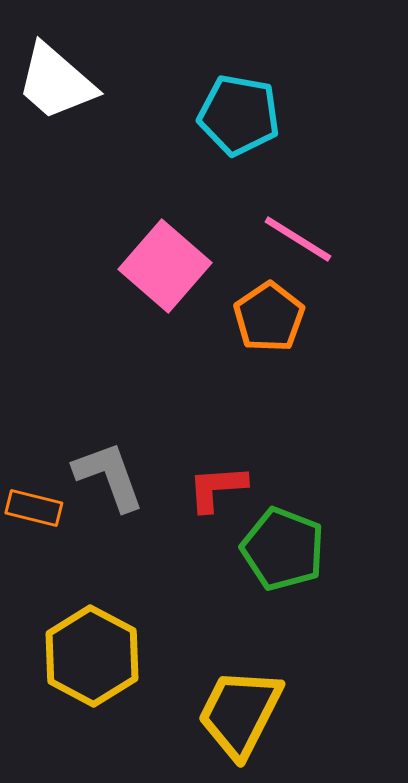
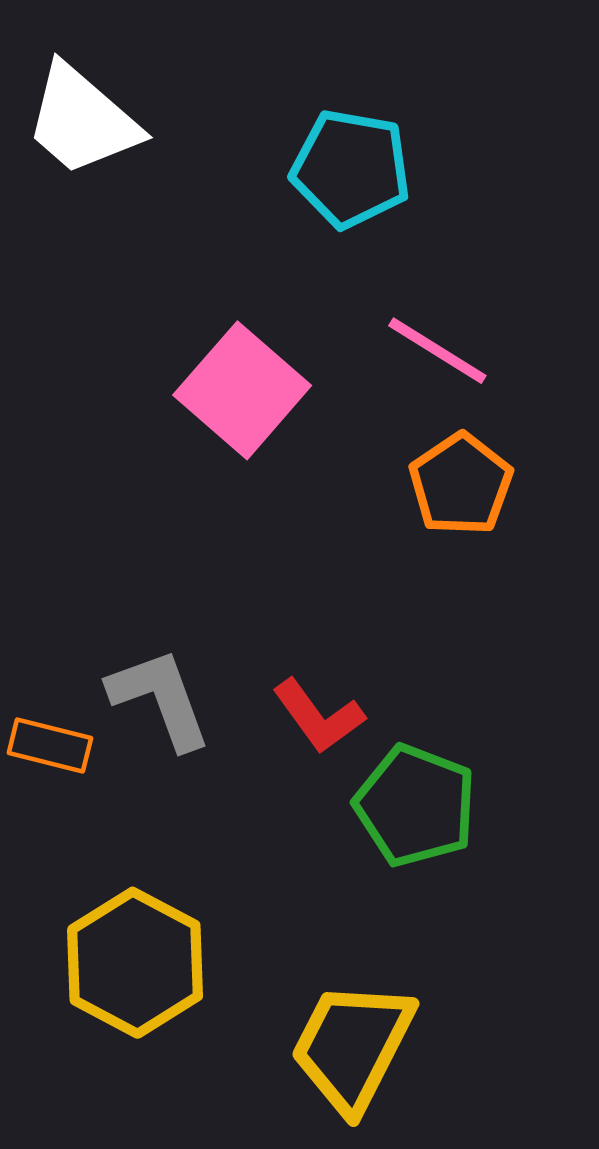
orange pentagon: (269, 317) -> (461, 484), moved
red L-shape: (217, 488) -> (318, 716), turned -122

